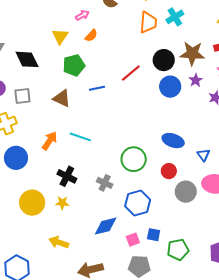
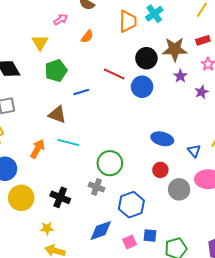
orange semicircle: (91, 36) -> (87, 36), moved
red line: (131, 73) -> (114, 74), turned 70
blue circle: (170, 87) -> (142, 87), moved
brown triangle: (62, 98) -> (57, 115), moved
green circle: (134, 159) -> (110, 163), moved
black cross: (67, 176) -> (60, 197), moved
yellow circle: (32, 203) -> (21, 198), moved
yellow star: (62, 203) -> (47, 228), moved

